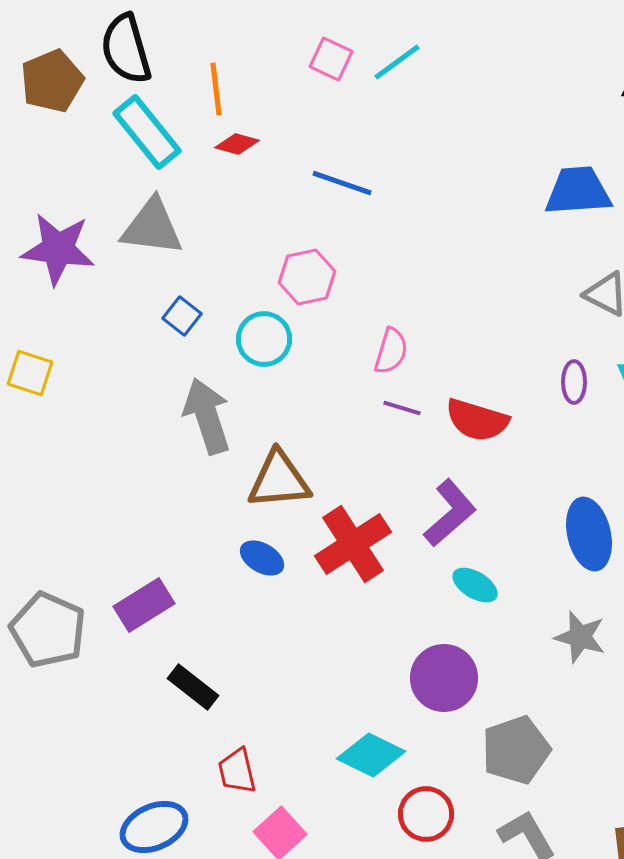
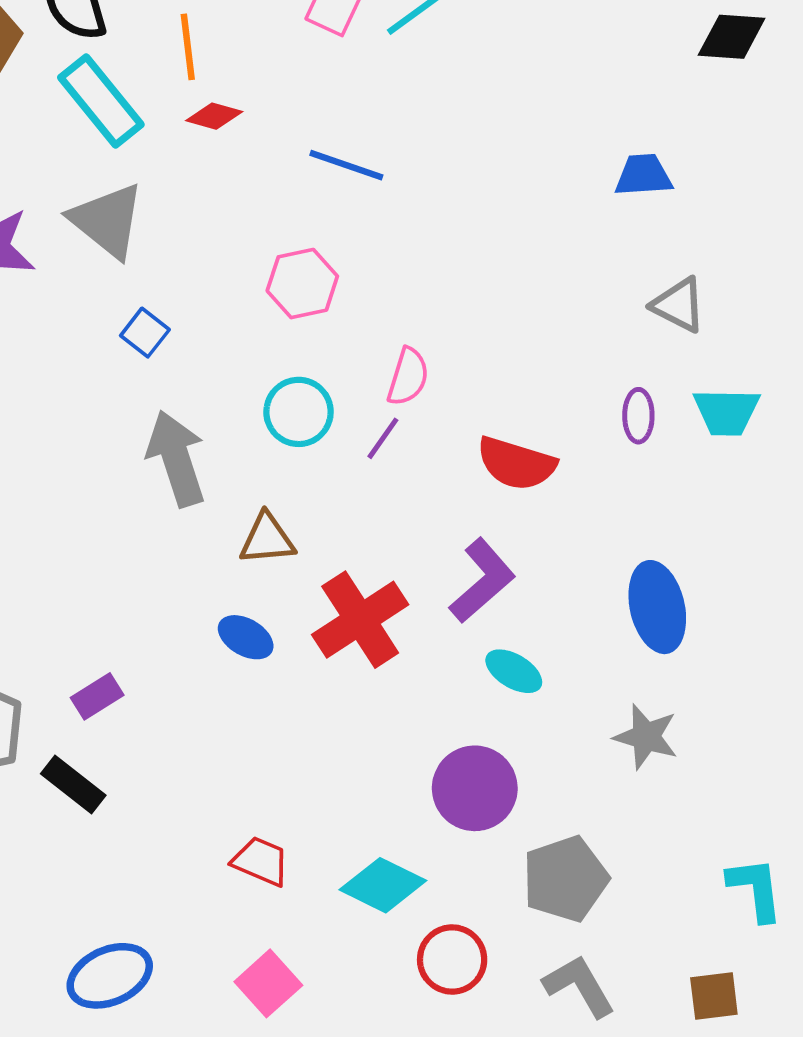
blue trapezoid: (578, 191) -> (643, 175), size x0.7
gray triangle: (152, 227) -> (107, 221), turned 32
cyan circle: (264, 339) -> (299, 412), moved
purple line: (402, 408) -> (383, 438), moved, turned -72
brown triangle: (279, 480) -> (267, 539), size x0.7
purple rectangle: (144, 605) -> (97, 696), size x0.7
black rectangle: (193, 687) -> (73, 785), moved
red trapezoid: (237, 771) -> (261, 861), moved, turned 126

